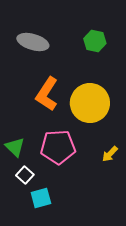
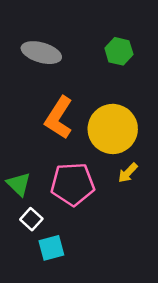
yellow arrow: (110, 154) -> (128, 173), moved

